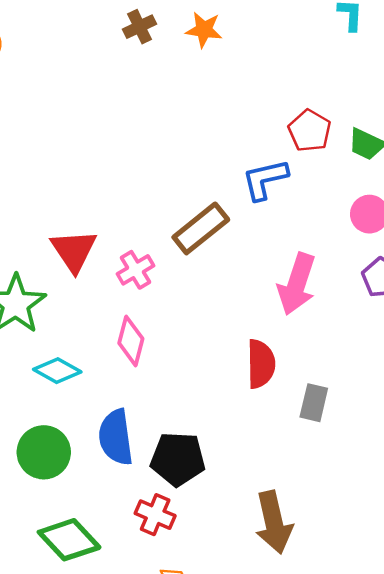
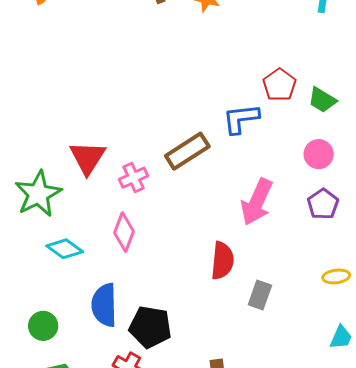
green circle: (44, 452) -> (43, 326), moved, size x0.7

